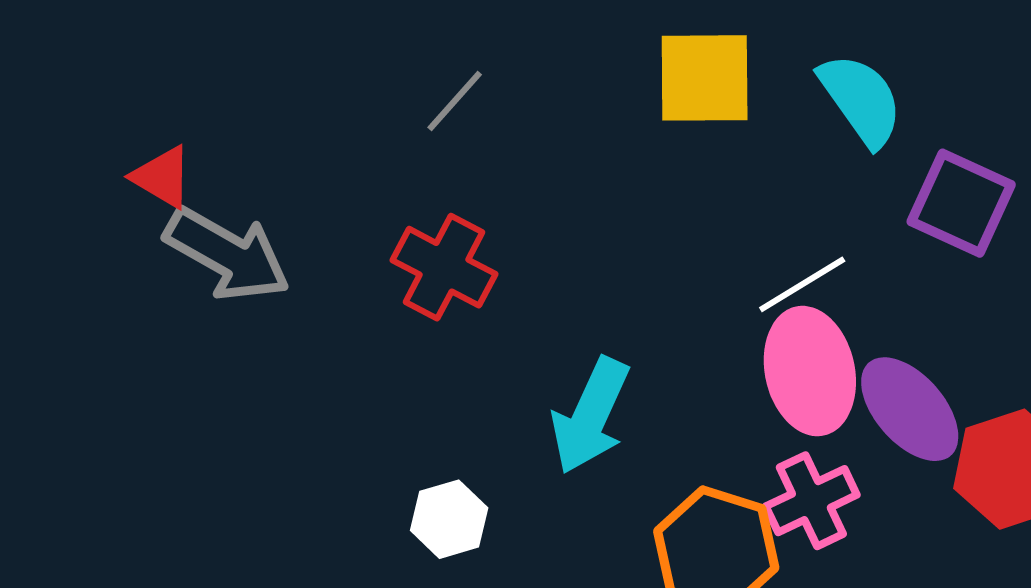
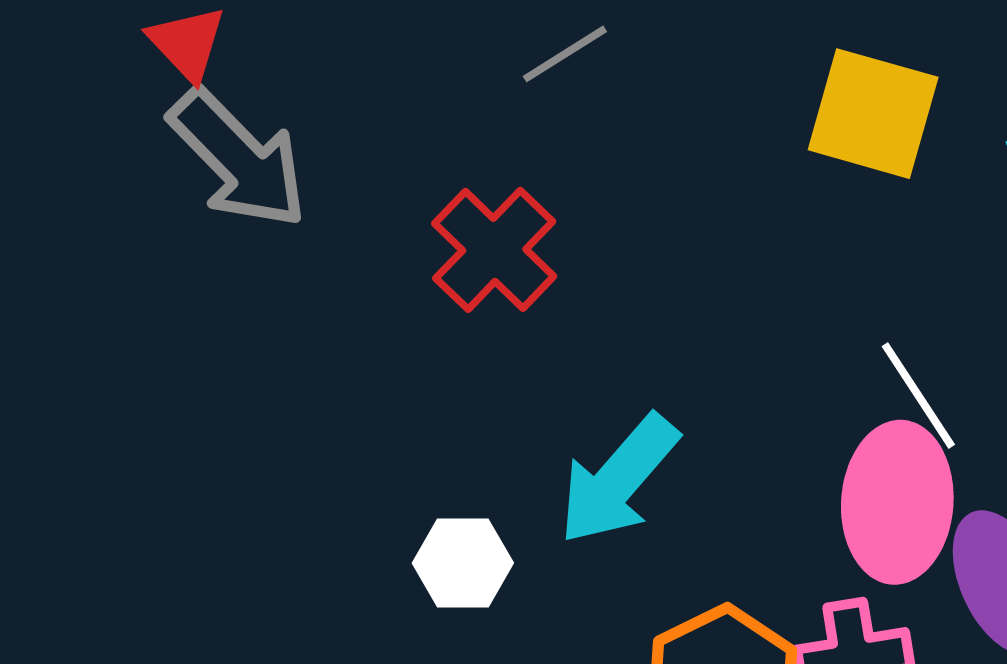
white line: (802, 284) -> (918, 395), turned 72
white hexagon: (449, 519) -> (463, 563), moved

